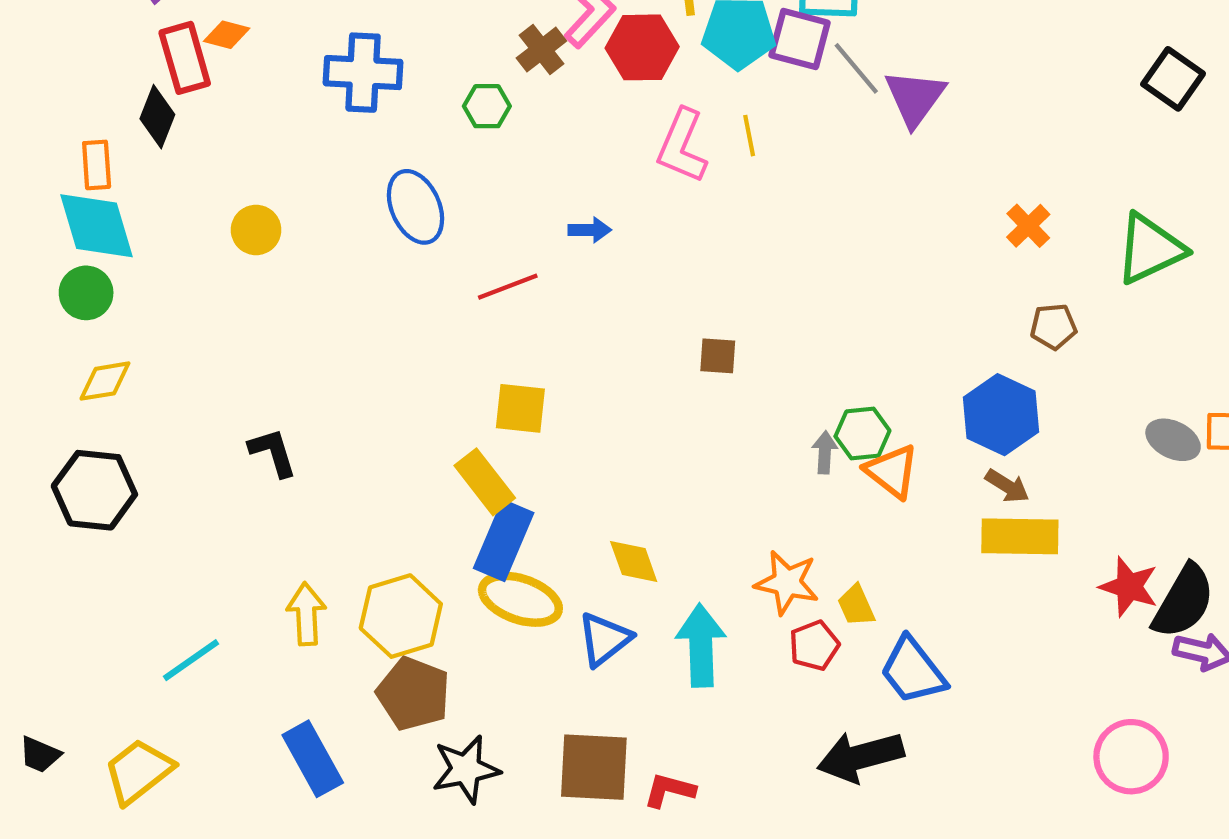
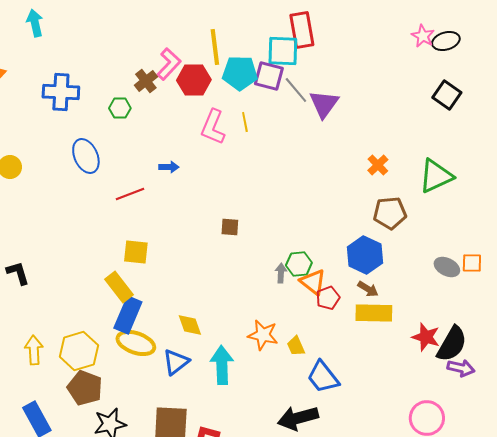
brown pentagon: (1053, 326) -> (390, 213), size x1.5
red pentagon: (814, 645) -> (328, 298), moved

